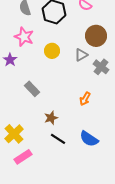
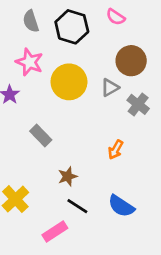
yellow circle: (52, 51) -> (69, 82), size x1.6
pink rectangle: (23, 157) -> (55, 232), moved

